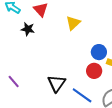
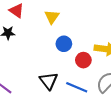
blue circle: (99, 52) -> (64, 44), moved

